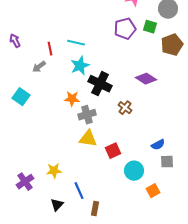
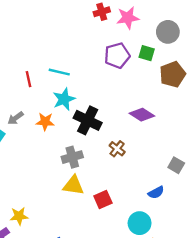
gray arrow: (39, 67) -> (16, 118), moved
orange star: (72, 99) -> (45, 122), moved
gray square: (167, 162) -> (176, 165), moved, turned 32
yellow star: (54, 171) -> (19, 216), moved
cyan circle: (134, 171) -> (140, 223), moved

